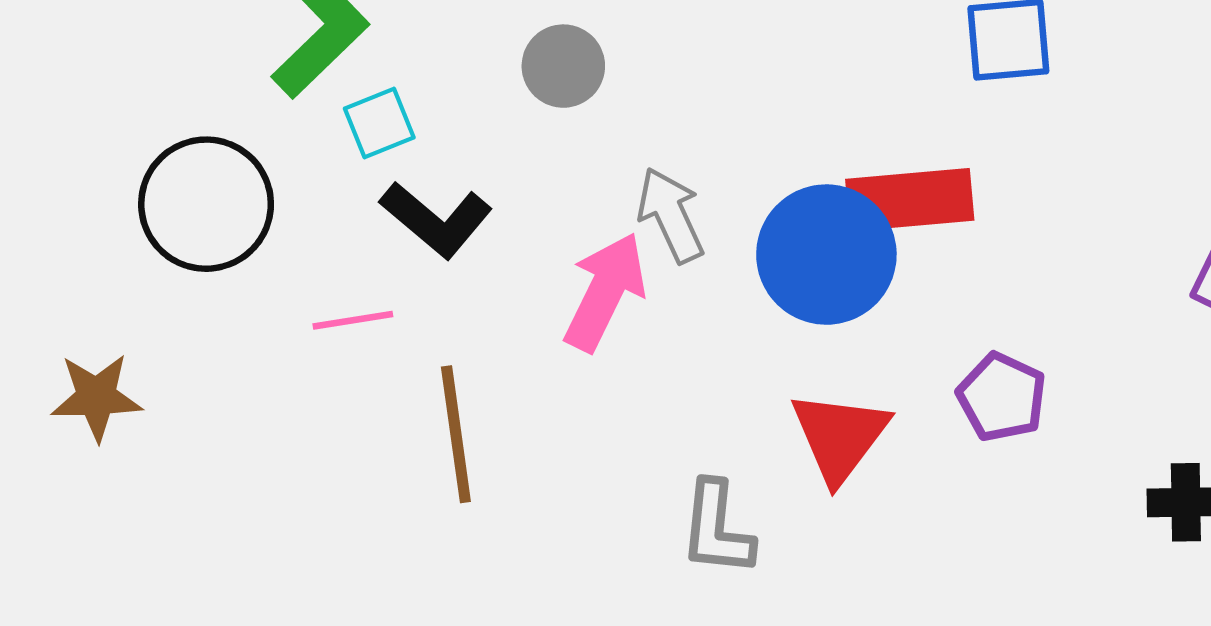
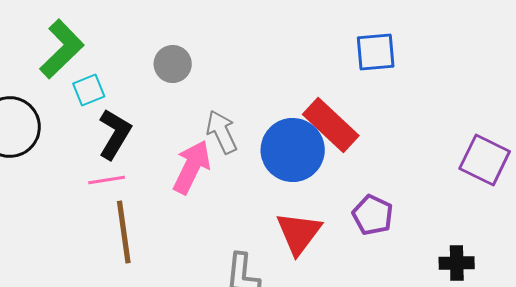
red rectangle: (910, 200) -> (331, 125), turned 48
black L-shape: (436, 219) -> (115, 134), turned -99
pink line: (353, 320) -> (107, 180), moved

